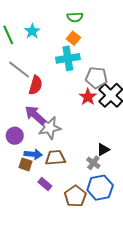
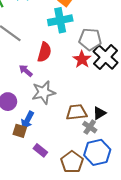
red semicircle: (36, 85) -> (44, 52), moved
purple arrow: (35, 115) -> (26, 71), moved, size x0.6
blue arrow: (33, 154) -> (27, 120), turned 114
brown trapezoid: (55, 158) -> (77, 112), moved

